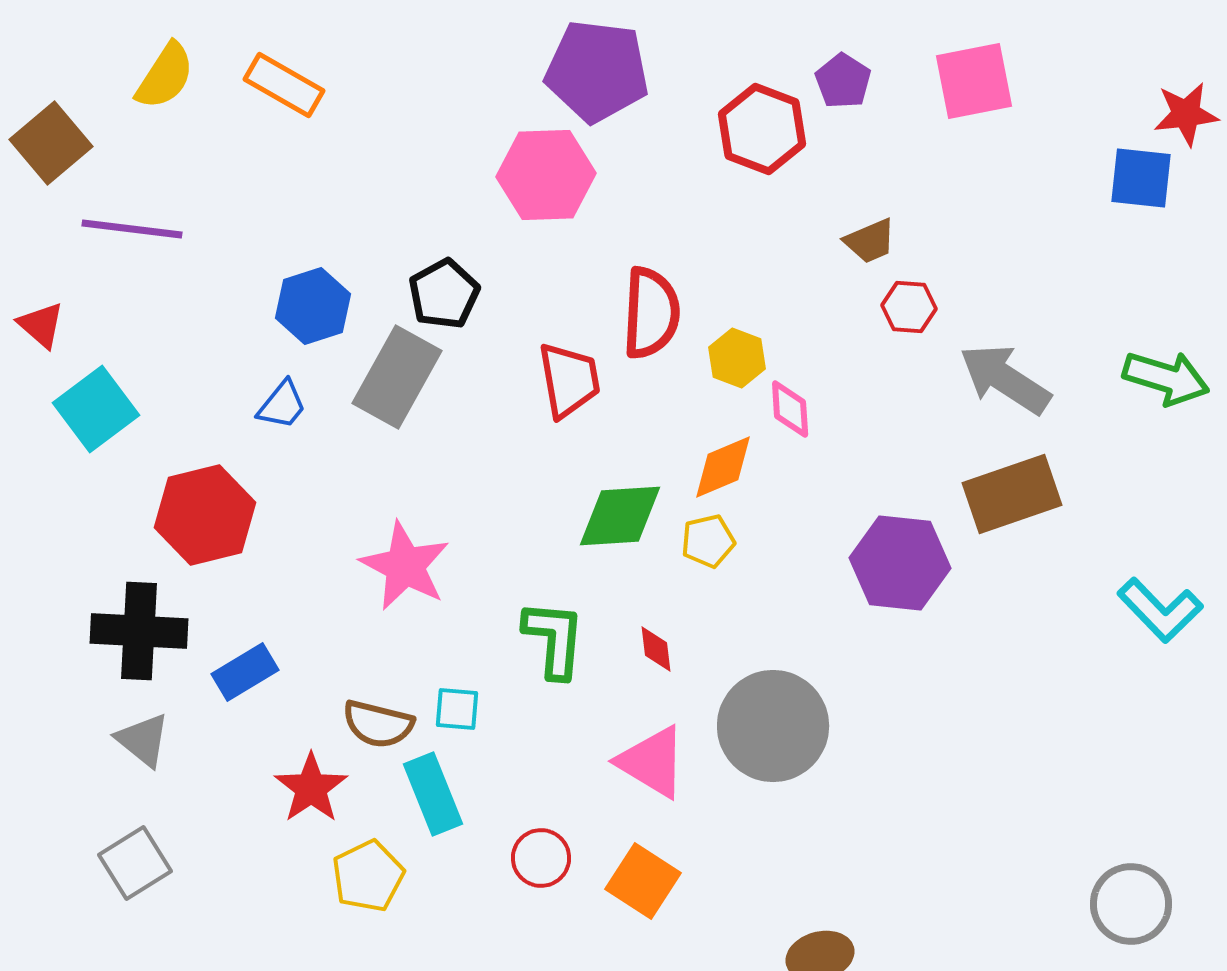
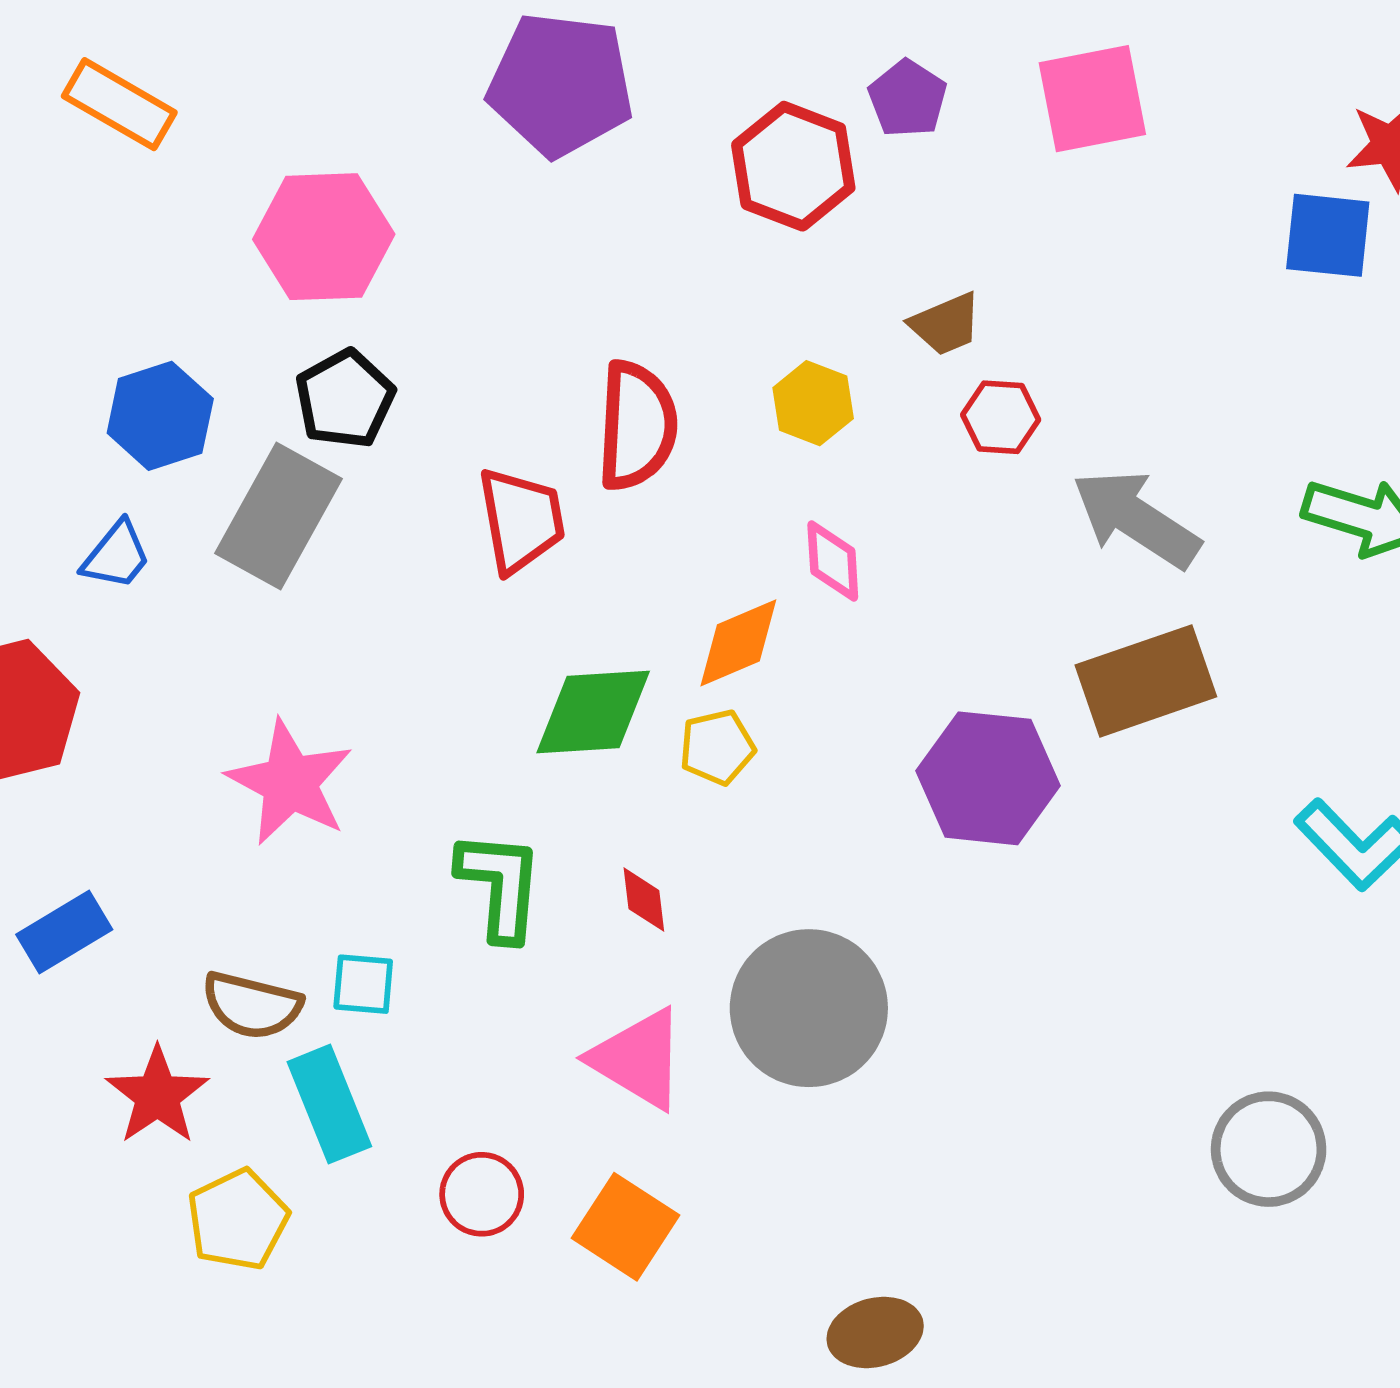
pink hexagon: (546, 175) -> (324, 237), moved
yellow hexagon: (737, 358) -> (813, 403), moved
gray circle: (1131, 904) -> (1269, 1149), moved

